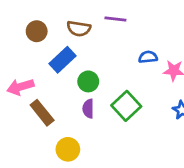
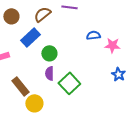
brown semicircle: (79, 29) -> (42, 14), turned 132
green square: (126, 106) -> (69, 83), moved
brown rectangle: (42, 113) -> (20, 86), moved

